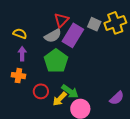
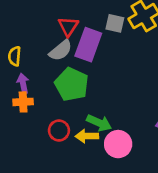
yellow semicircle: (20, 34) -> (15, 56), turned -96
orange cross: (18, 76) -> (23, 102), moved
yellow arrow: (60, 99) -> (87, 136), turned 56

